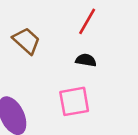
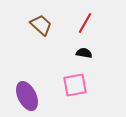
brown trapezoid: (26, 41) -> (41, 25), moved

